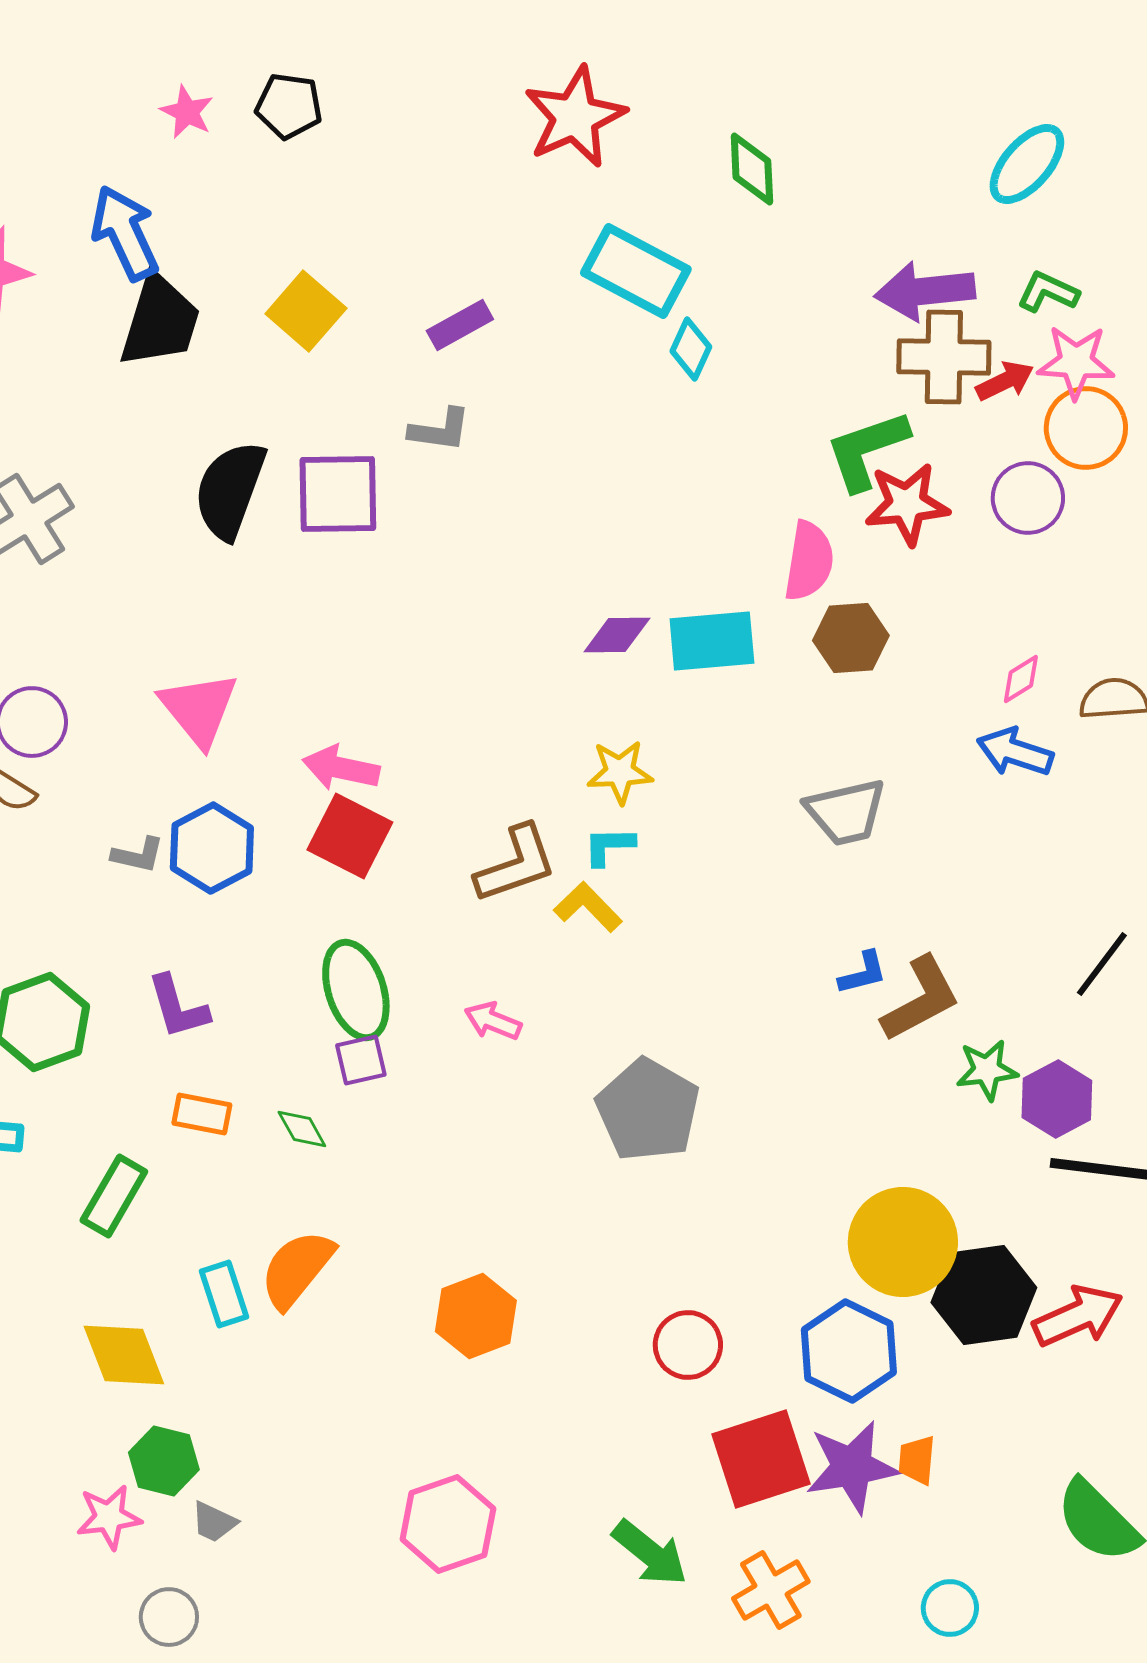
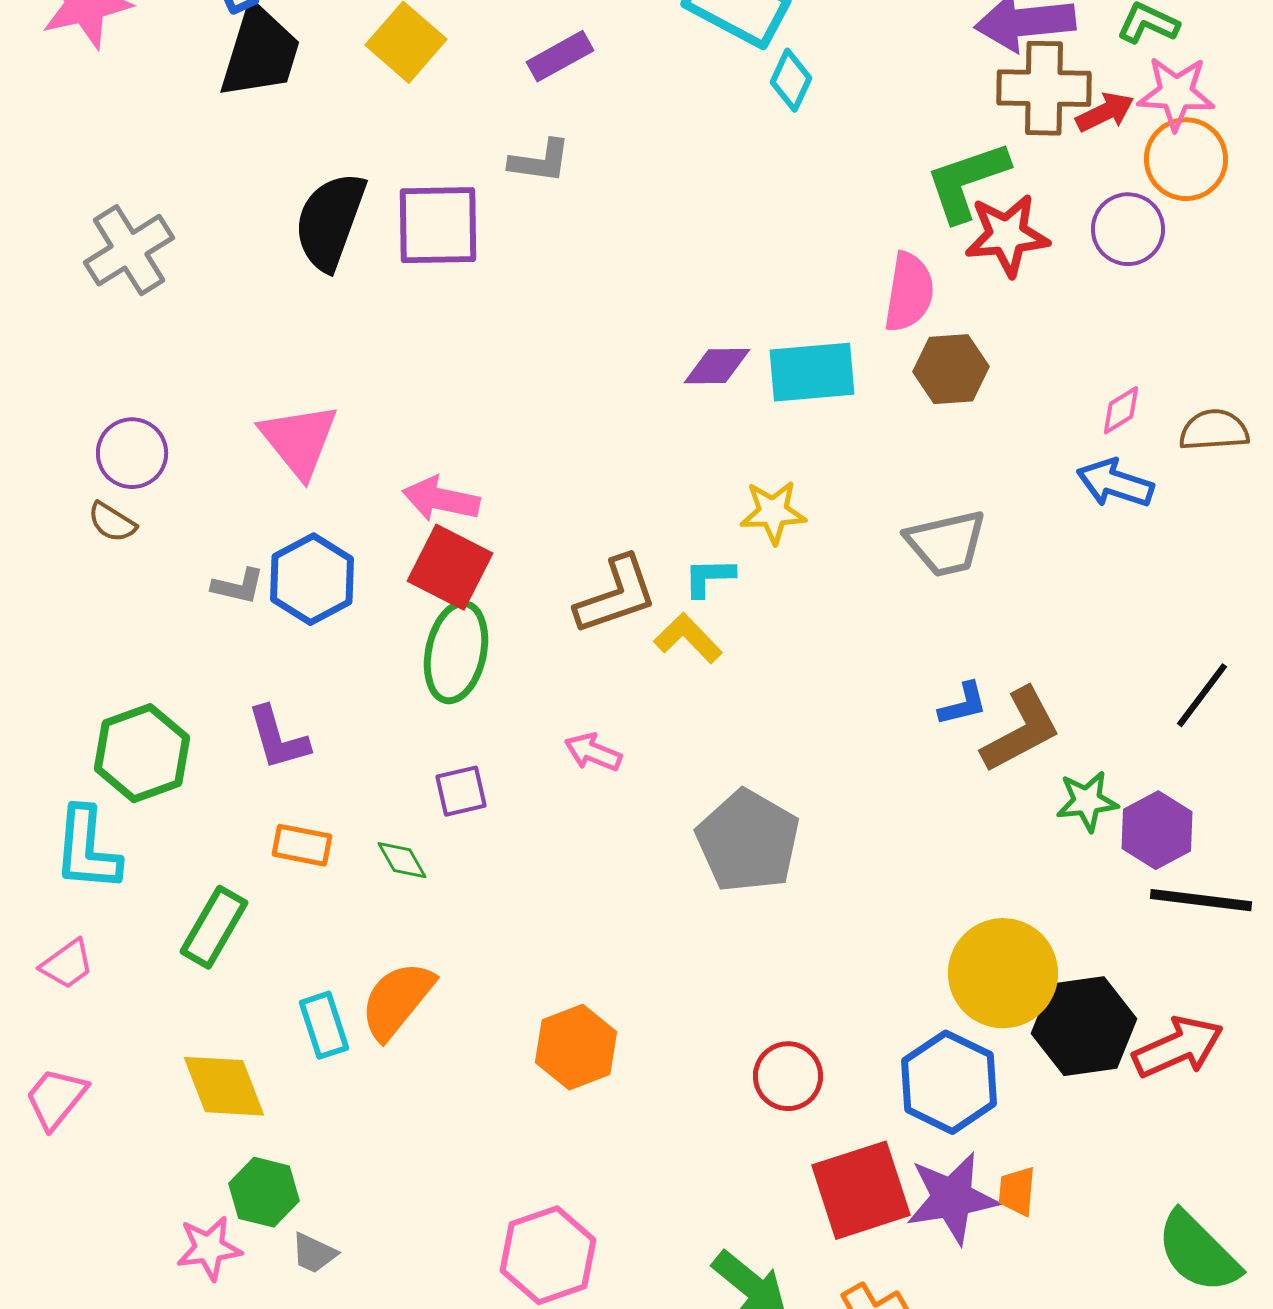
yellow star: (620, 772) -> (773, 512), moved
green ellipse: (356, 990) -> (456, 652), moved, turned 30

